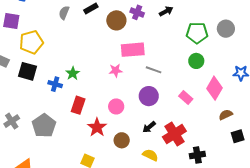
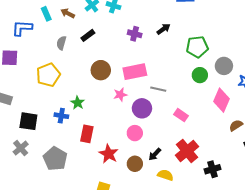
brown circle: (116, 20) -> (101, 70), moved
gray circle: (226, 29) -> (224, 66), moved
yellow pentagon: (31, 42) -> (48, 75), moved
black square: (28, 71) -> (28, 121), moved
purple circle: (149, 96) -> (142, 108), moved
pink rectangle: (186, 97) -> (181, 115), moved
pink circle: (116, 106) -> (135, 133), moved
gray cross: (12, 121) -> (21, 148), moved
black arrow: (149, 127) -> (155, 154), moved

